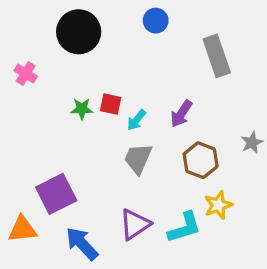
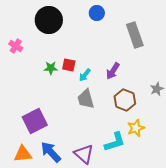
gray trapezoid: (138, 159) -> (86, 99), turned -40
purple triangle: (135, 224) -> (84, 154), moved, turned -45
orange triangle: (22, 229) -> (23, 154), moved

